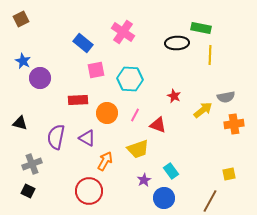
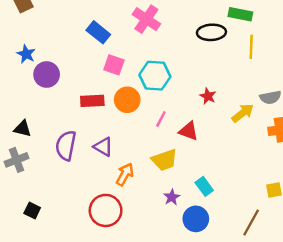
pink square: (96, 70) -> (114, 65), turned 30
orange circle: (107, 113) -> (127, 100), moved
gray cross: (32, 164) -> (16, 160), moved

